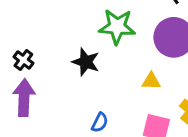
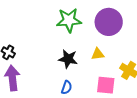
black star: (86, 62) -> (68, 59), moved

